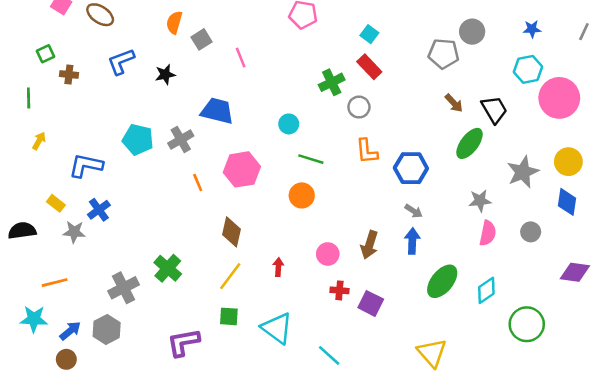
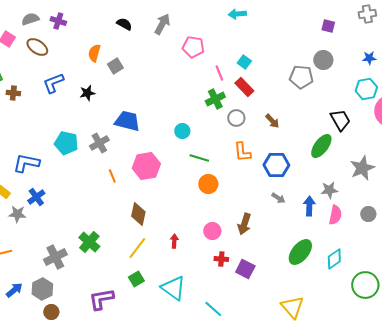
pink line: (241, 58) -> (219, 73), moved
brown arrow: (454, 103) -> (272, 121), moved
orange circle: (302, 195) -> (208, 184), moved
blue arrow: (412, 241) -> (309, 206), moved
green square: (229, 316) -> (136, 279), turned -35
brown circle: (66, 359) -> (51, 312), moved

